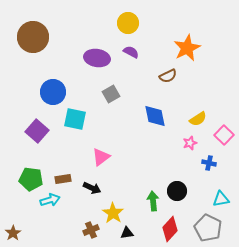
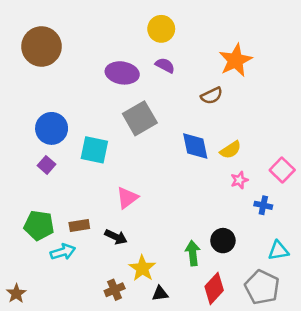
blue circle: (53, 92) -> (52, 128), moved
gray square: (111, 94) -> (140, 118), size x1.5
yellow semicircle: (198, 119) -> (231, 150), moved
purple square: (37, 131) -> (47, 165), size x0.6

